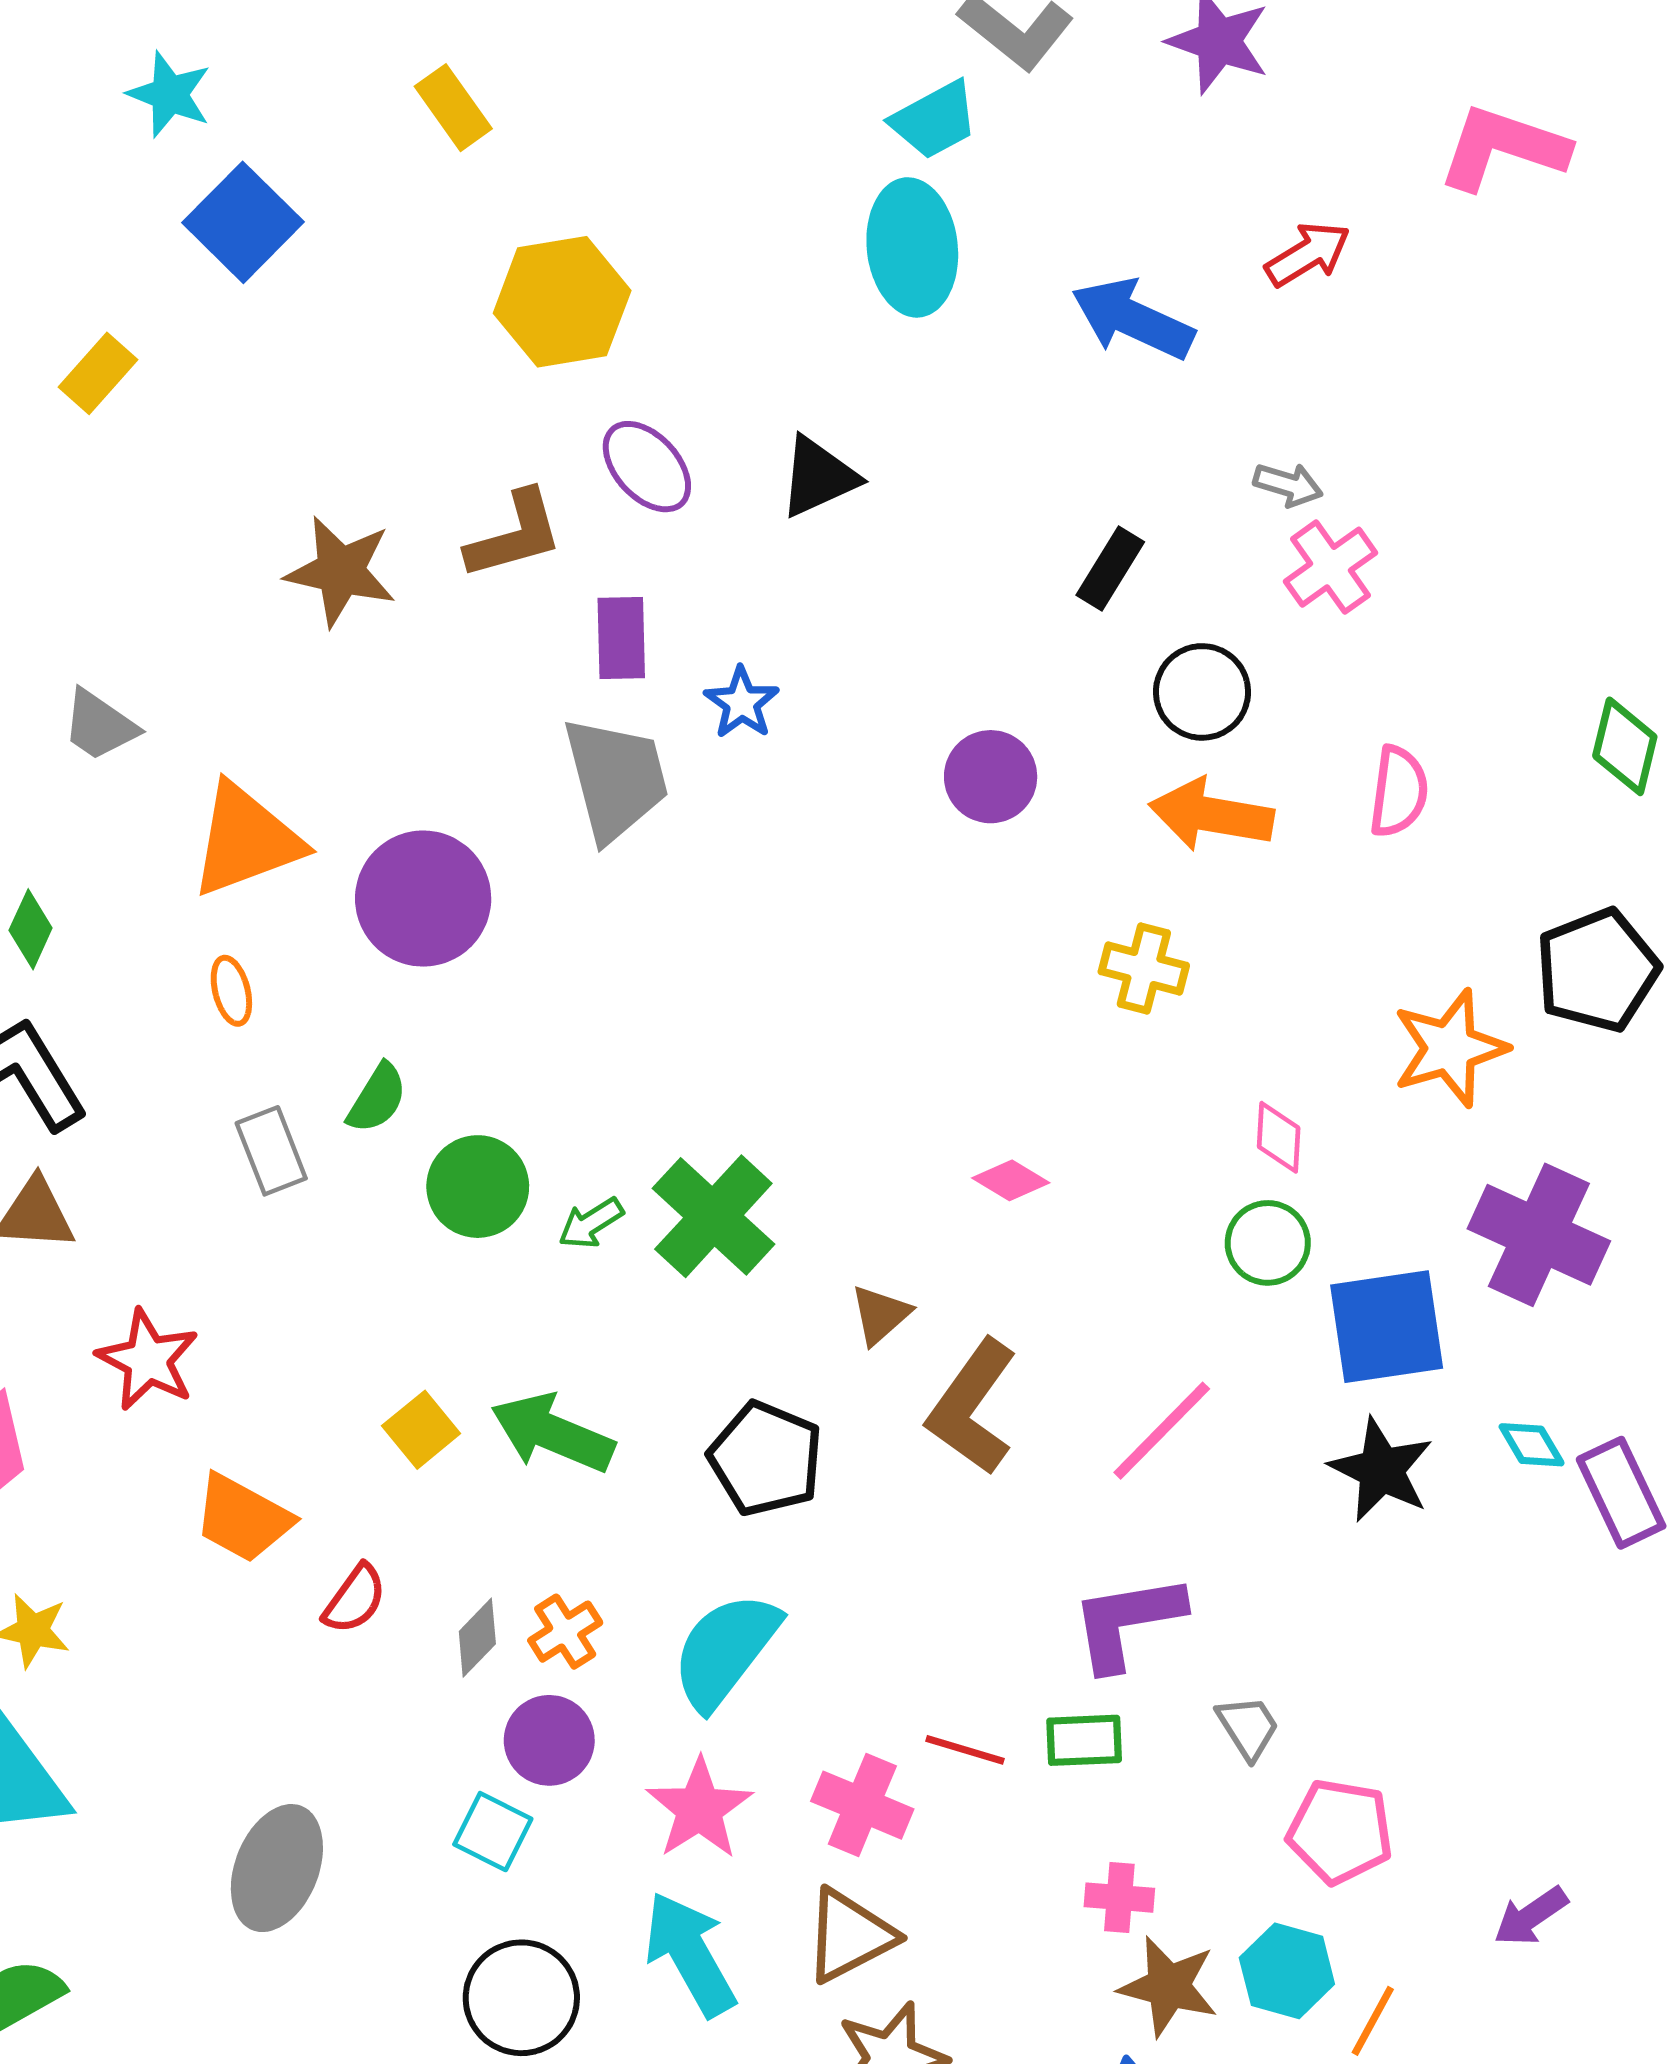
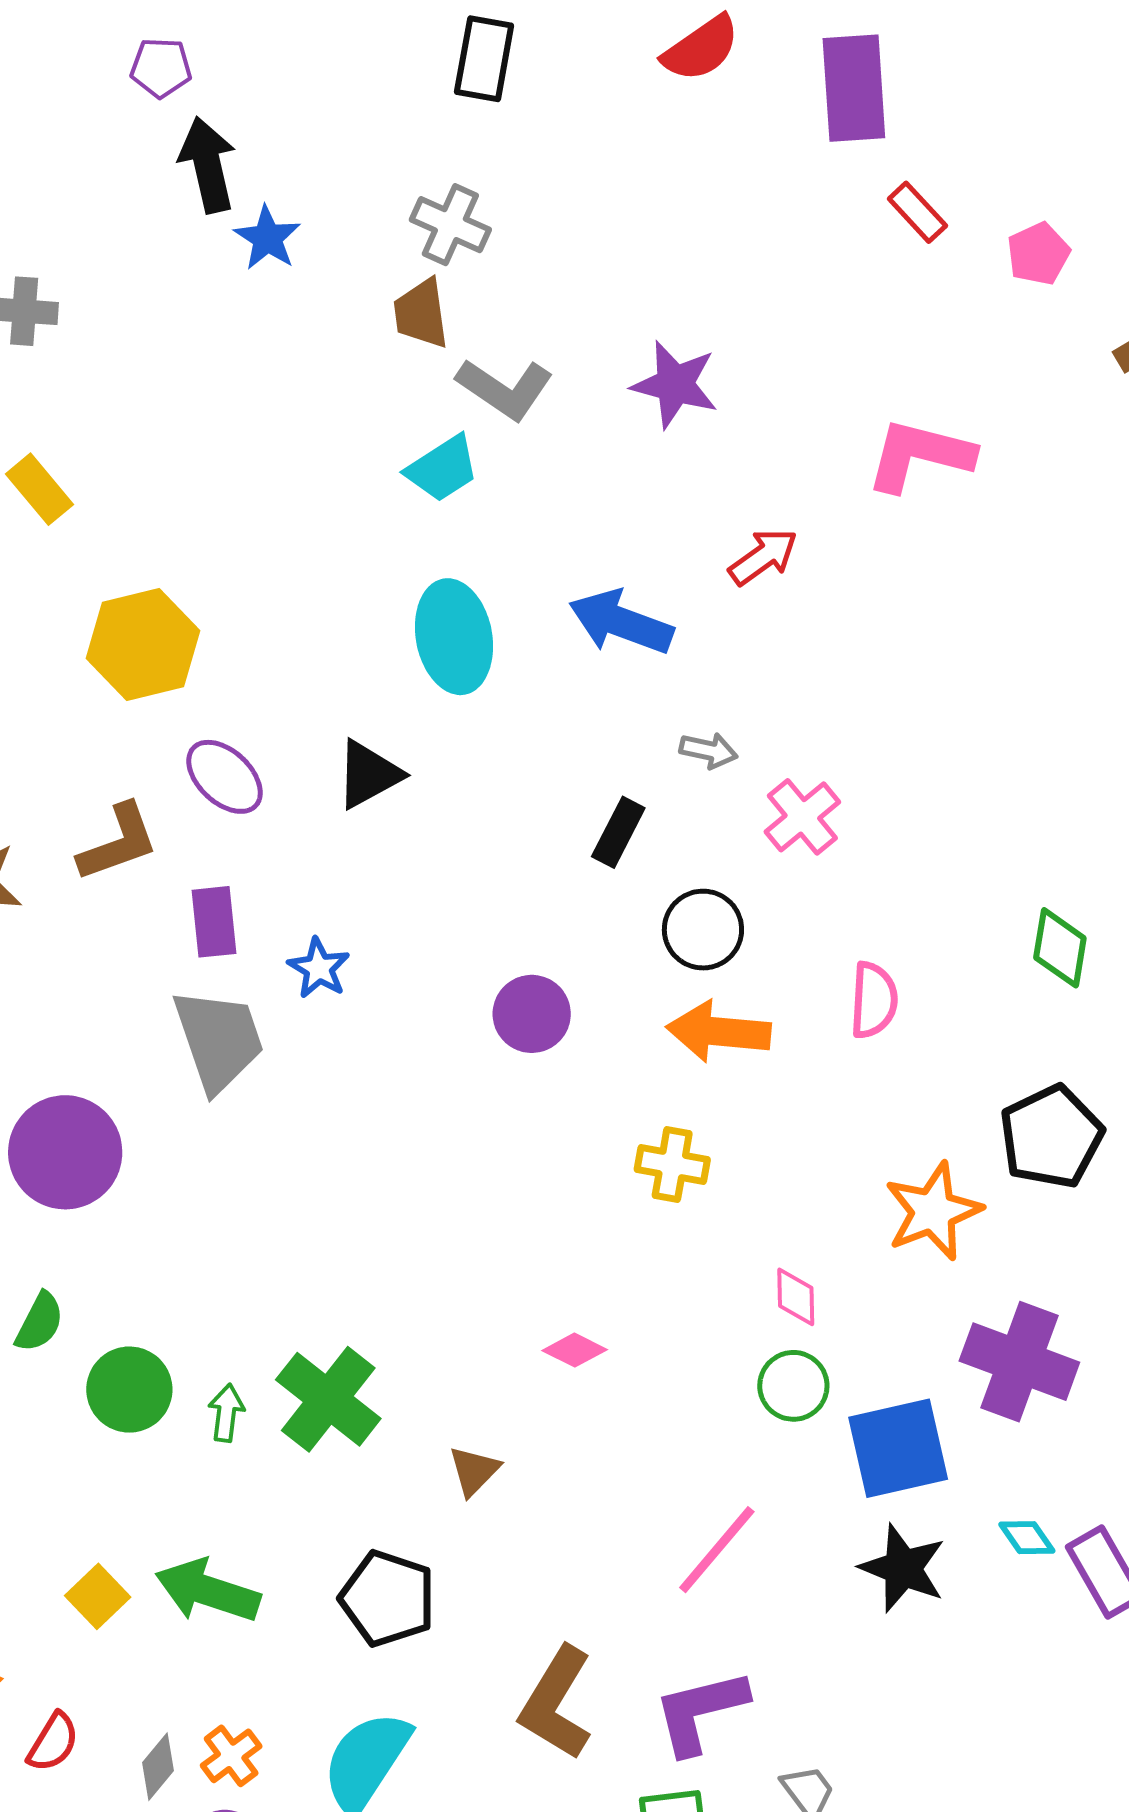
cyan ellipse: (912, 247) -> (454, 637), moved
gray arrow: (1288, 485) -> (709, 751), moved
green arrow: (591, 1223) -> (226, 1413), turned 134
brown L-shape: (972, 1407) -> (556, 1703), moved

